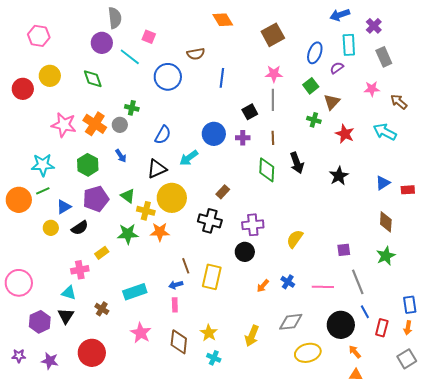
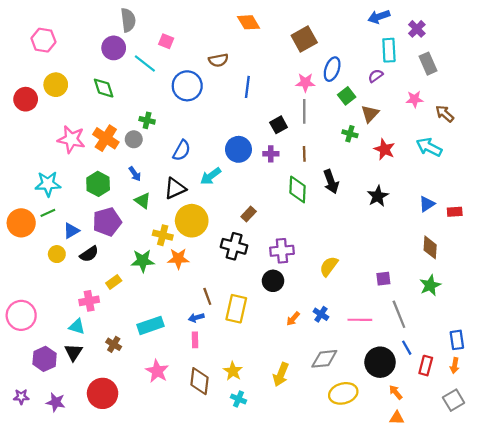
blue ellipse: (315, 53) -> (332, 69), moved
green triangle: (128, 196) -> (143, 201), moved

